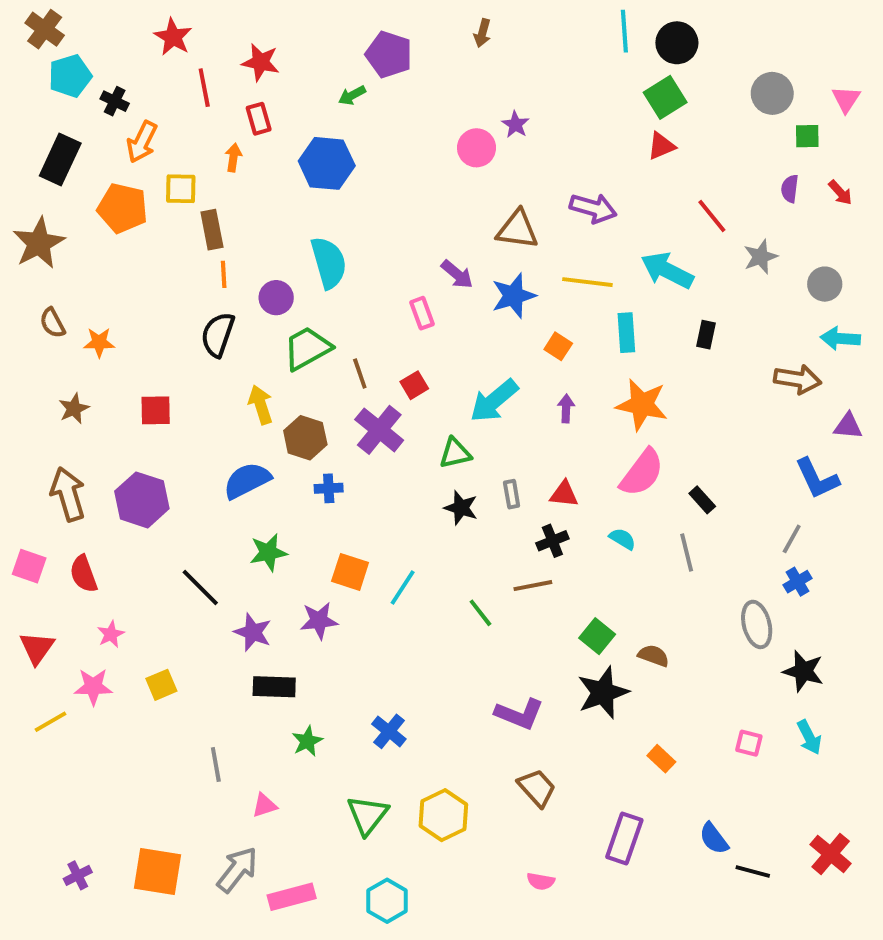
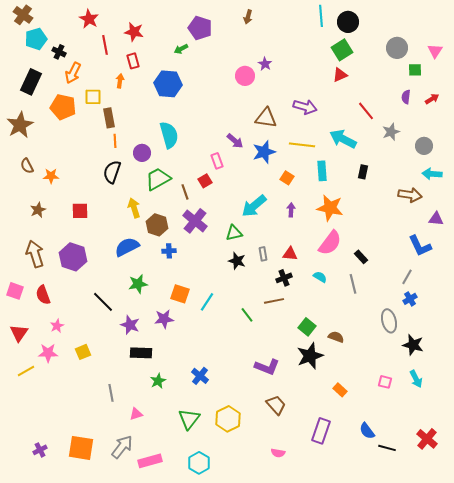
red arrow: (840, 193) -> (432, 99), turned -80
red square: (414, 385) -> (205, 181), moved

